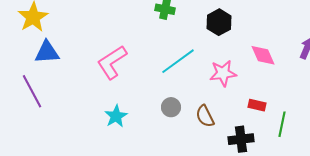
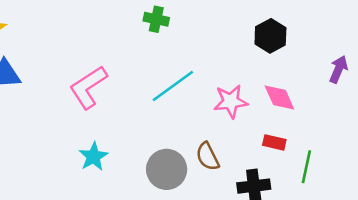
black hexagon: (219, 22) -> (270, 36), moved
pink diamond: (263, 55) -> (279, 98), moved
gray circle: (171, 107) -> (167, 169), moved, size x1.6

